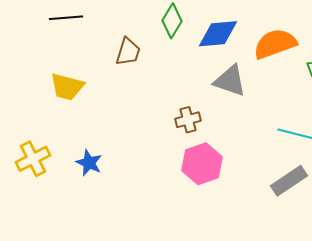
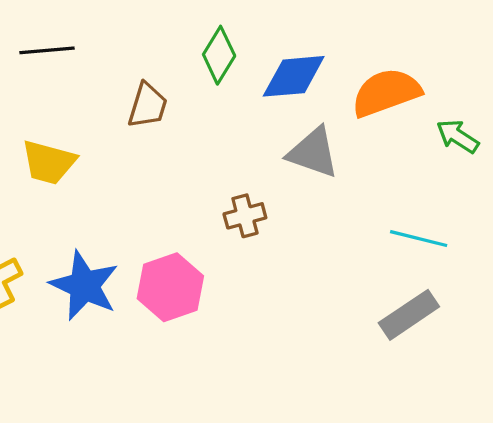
blue star: (89, 163) -> (84, 286), size x1.6
pink hexagon: (202, 164) -> (170, 287), moved

